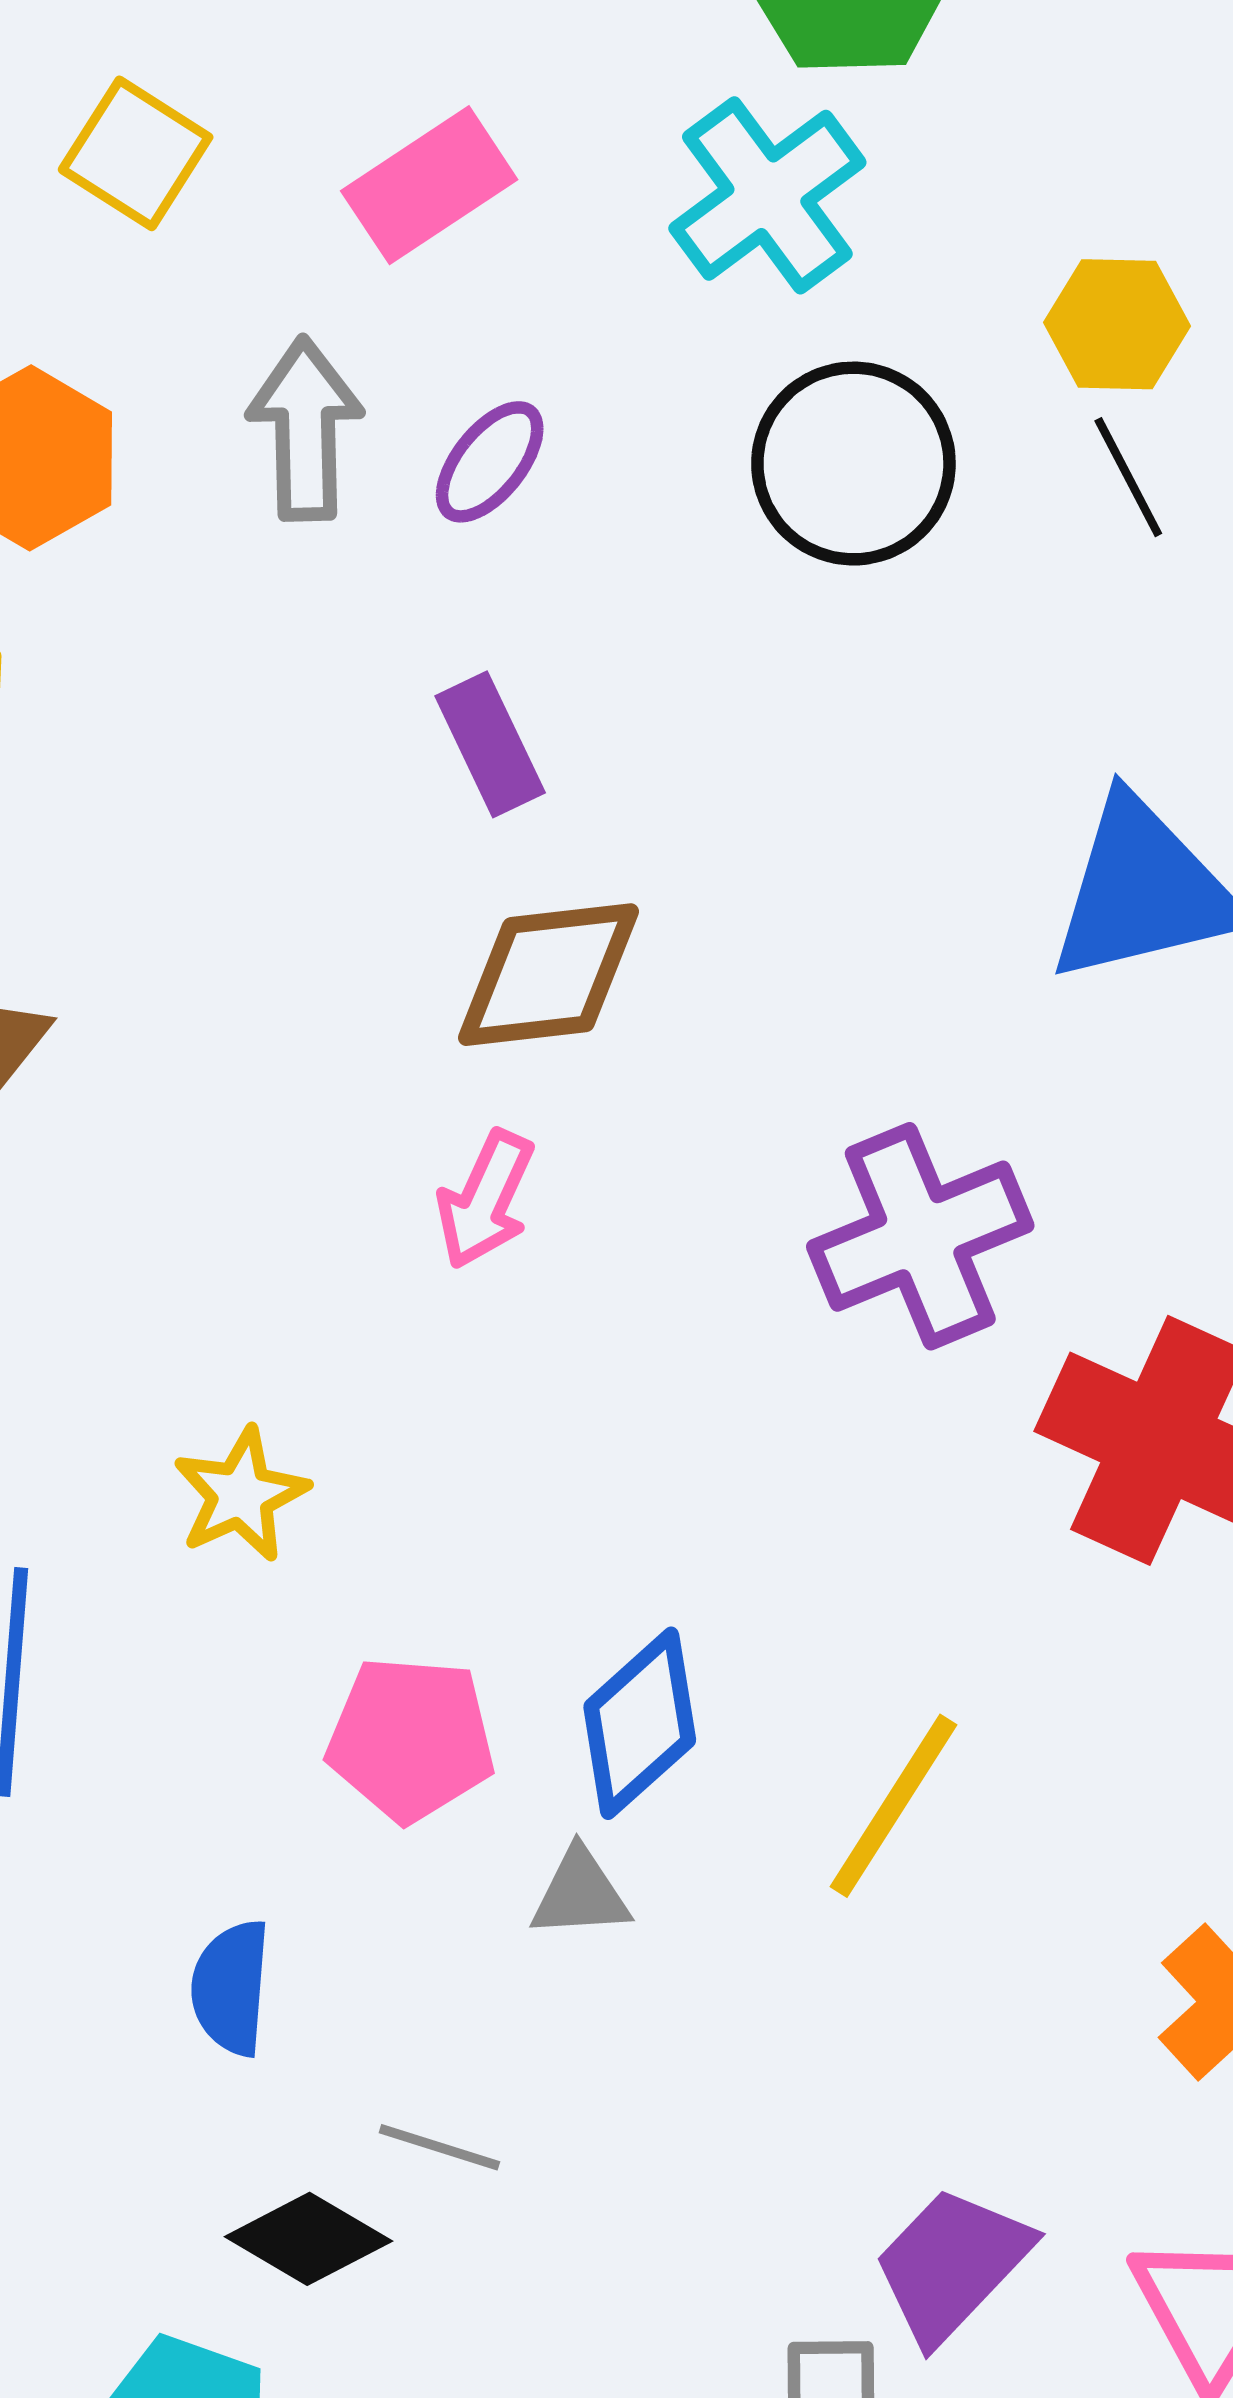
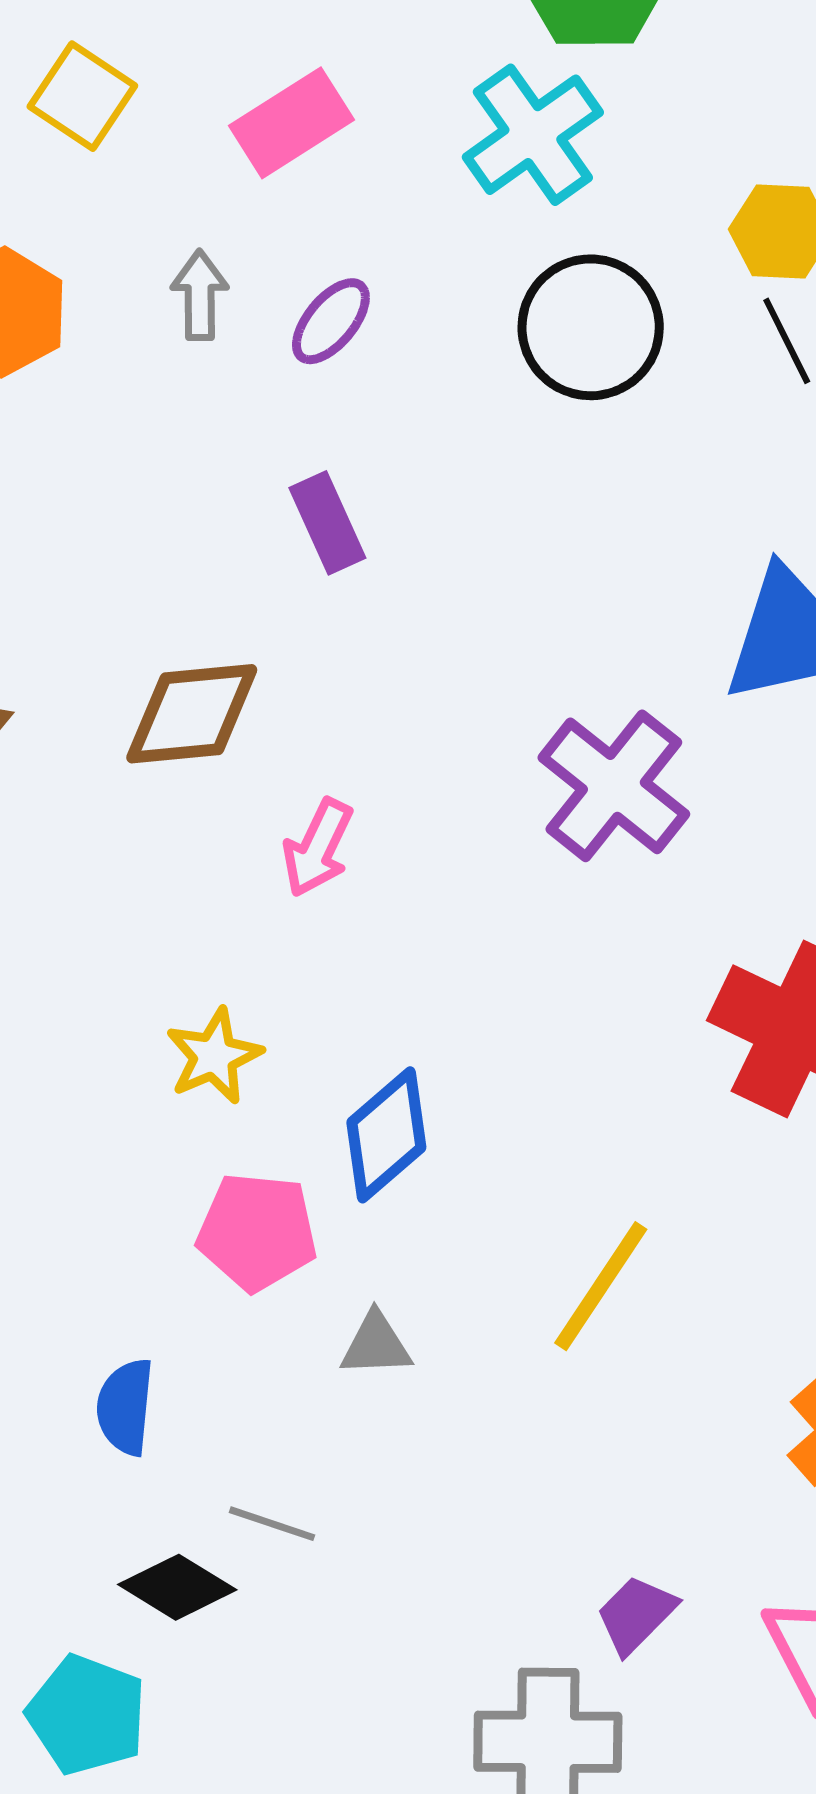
gray arrow: (305, 429) -> (200, 295), size x0.7
brown diamond: (548, 975) -> (192, 714), moved
purple cross: (920, 1236) -> (614, 786), moved, turned -30
yellow star: (241, 1495) -> (214, 1056), moved
blue diamond: (640, 1723) -> (386, 1135), moved
purple trapezoid: (952, 2265) -> (636, 1614), size x0.7

